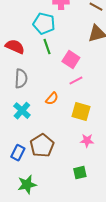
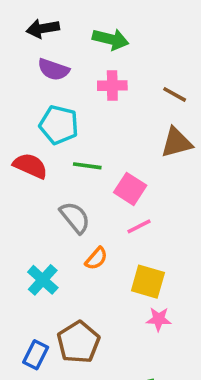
cyan pentagon: (44, 24) -> (59, 125), moved
green line: (47, 47) -> (87, 166), turned -63
gray semicircle: (21, 79) -> (75, 217), moved, turned -42
pink star: (87, 141) -> (159, 319), moved

